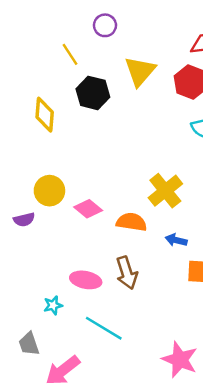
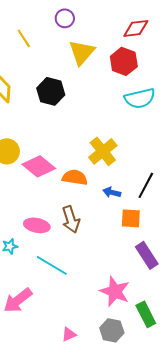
purple circle: (105, 25) -> (65, 18), moved
black hexagon: (93, 93) -> (51, 91), moved
pink diamond: (88, 209) -> (39, 166), size x1.4

